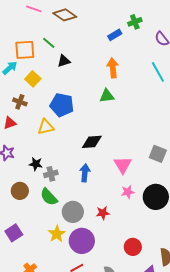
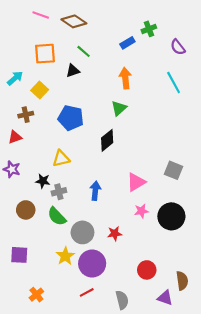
green line: (49, 43) -> (84, 51), moved
orange square: (25, 50) -> (45, 54), moved
green triangle: (107, 96) -> (119, 108), turned -35
brown cross: (20, 102) -> (26, 115), turned -32
yellow triangle: (46, 127) -> (61, 159), moved
black diamond: (92, 142) -> (107, 140), moved, turned -35
pink triangle: (123, 165) -> (136, 182), turned 30
purple square: (14, 233) -> (19, 255), turned 36

